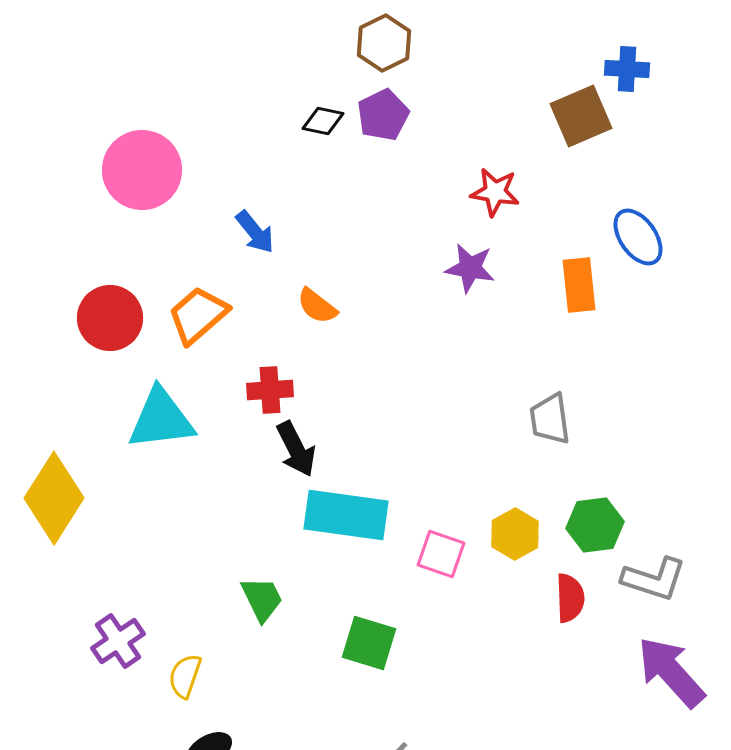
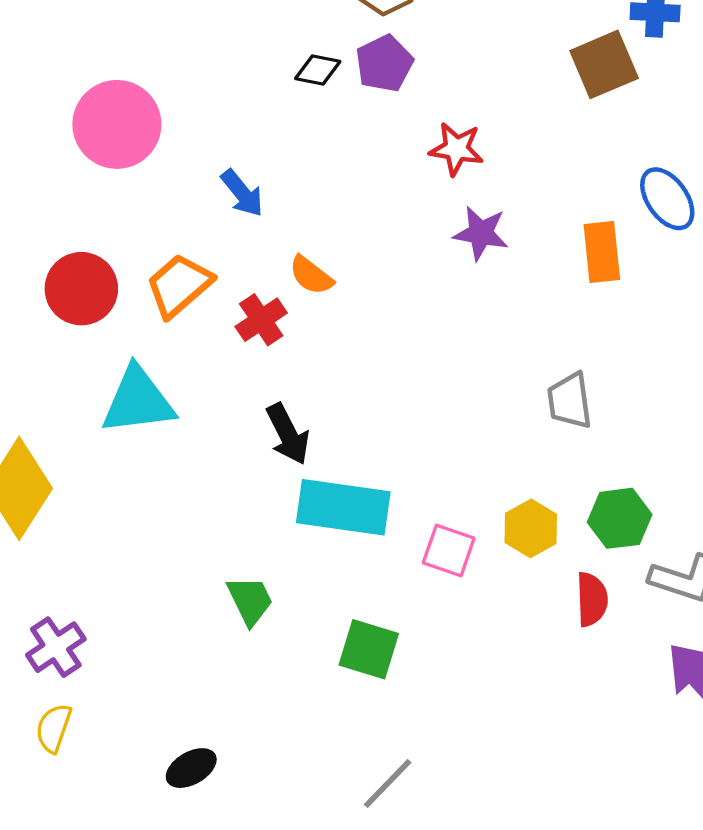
red star: (495, 192) -> (456, 149), moved
red cross: (270, 390) -> (261, 320), moved, turned -30
purple cross: (118, 641) -> (56, 647), moved
yellow semicircle: (185, 676) -> (54, 728), moved

